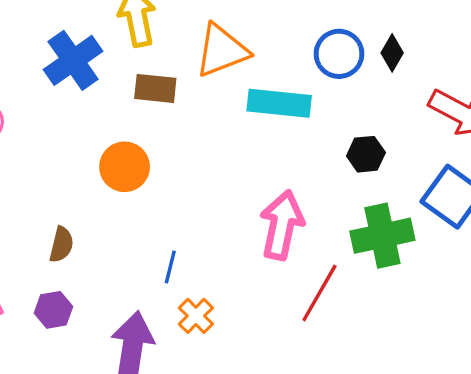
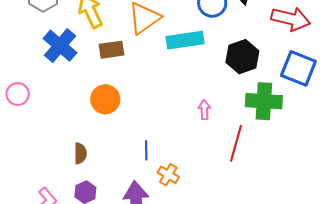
black hexagon: (366, 154) -> (242, 57), size x1.5
pink arrow: (282, 225) -> (204, 110), size x0.5
green cross: (382, 236) -> (264, 101), turned 30

